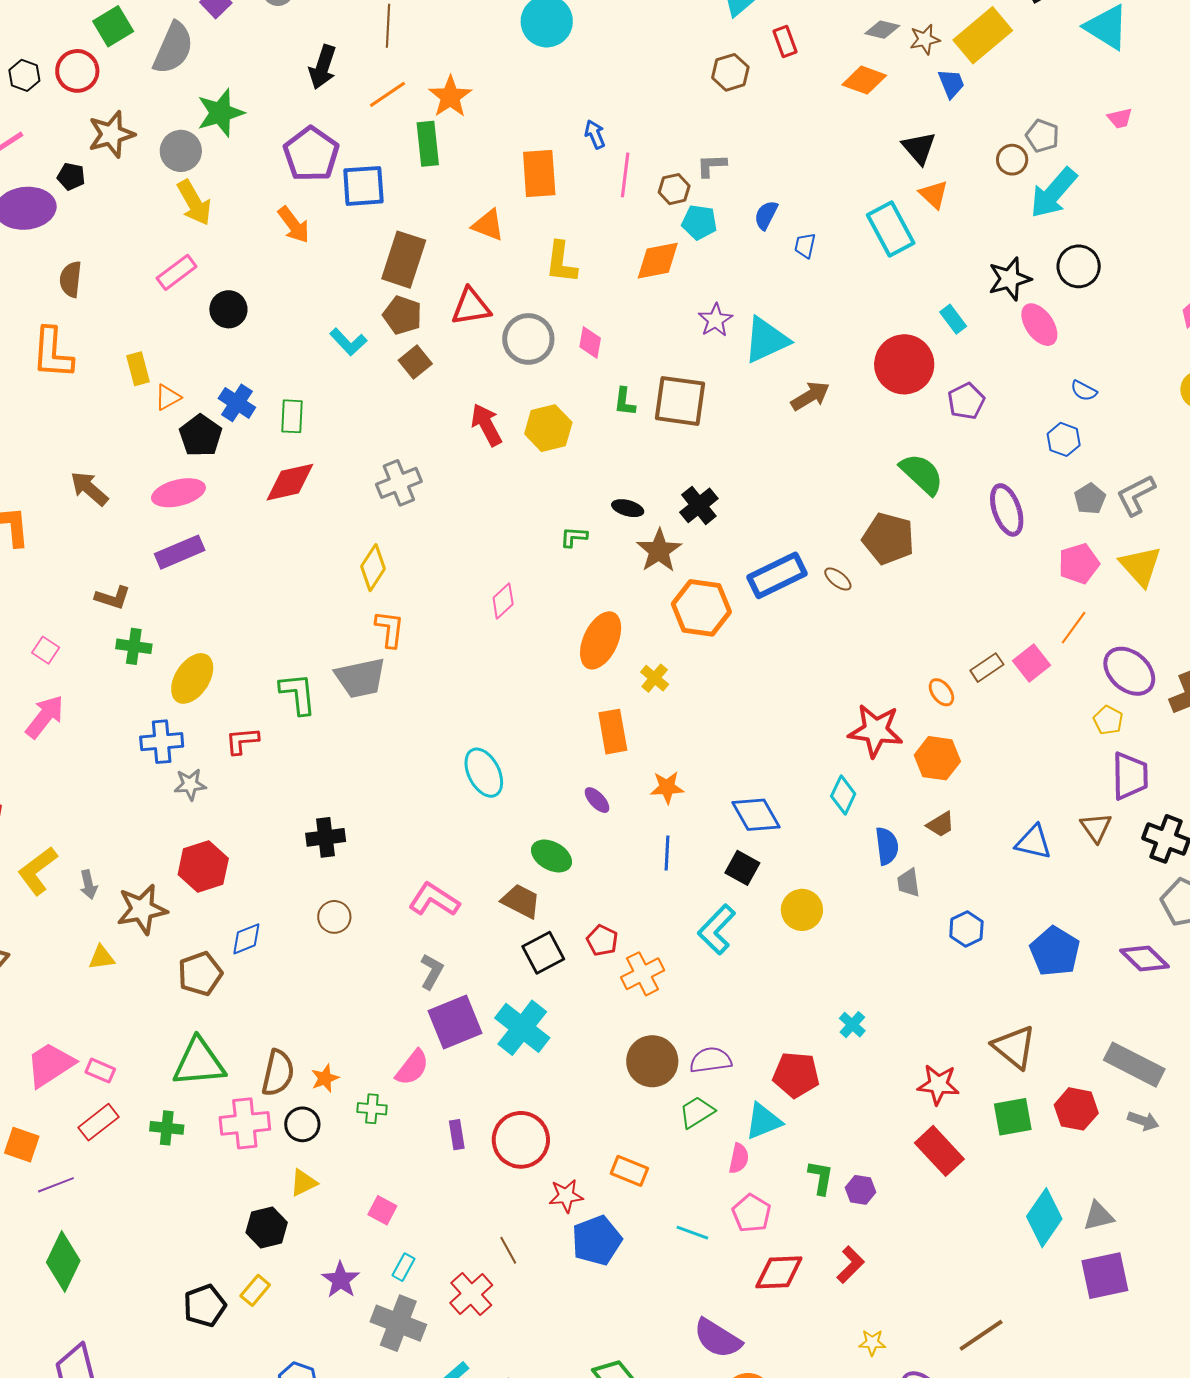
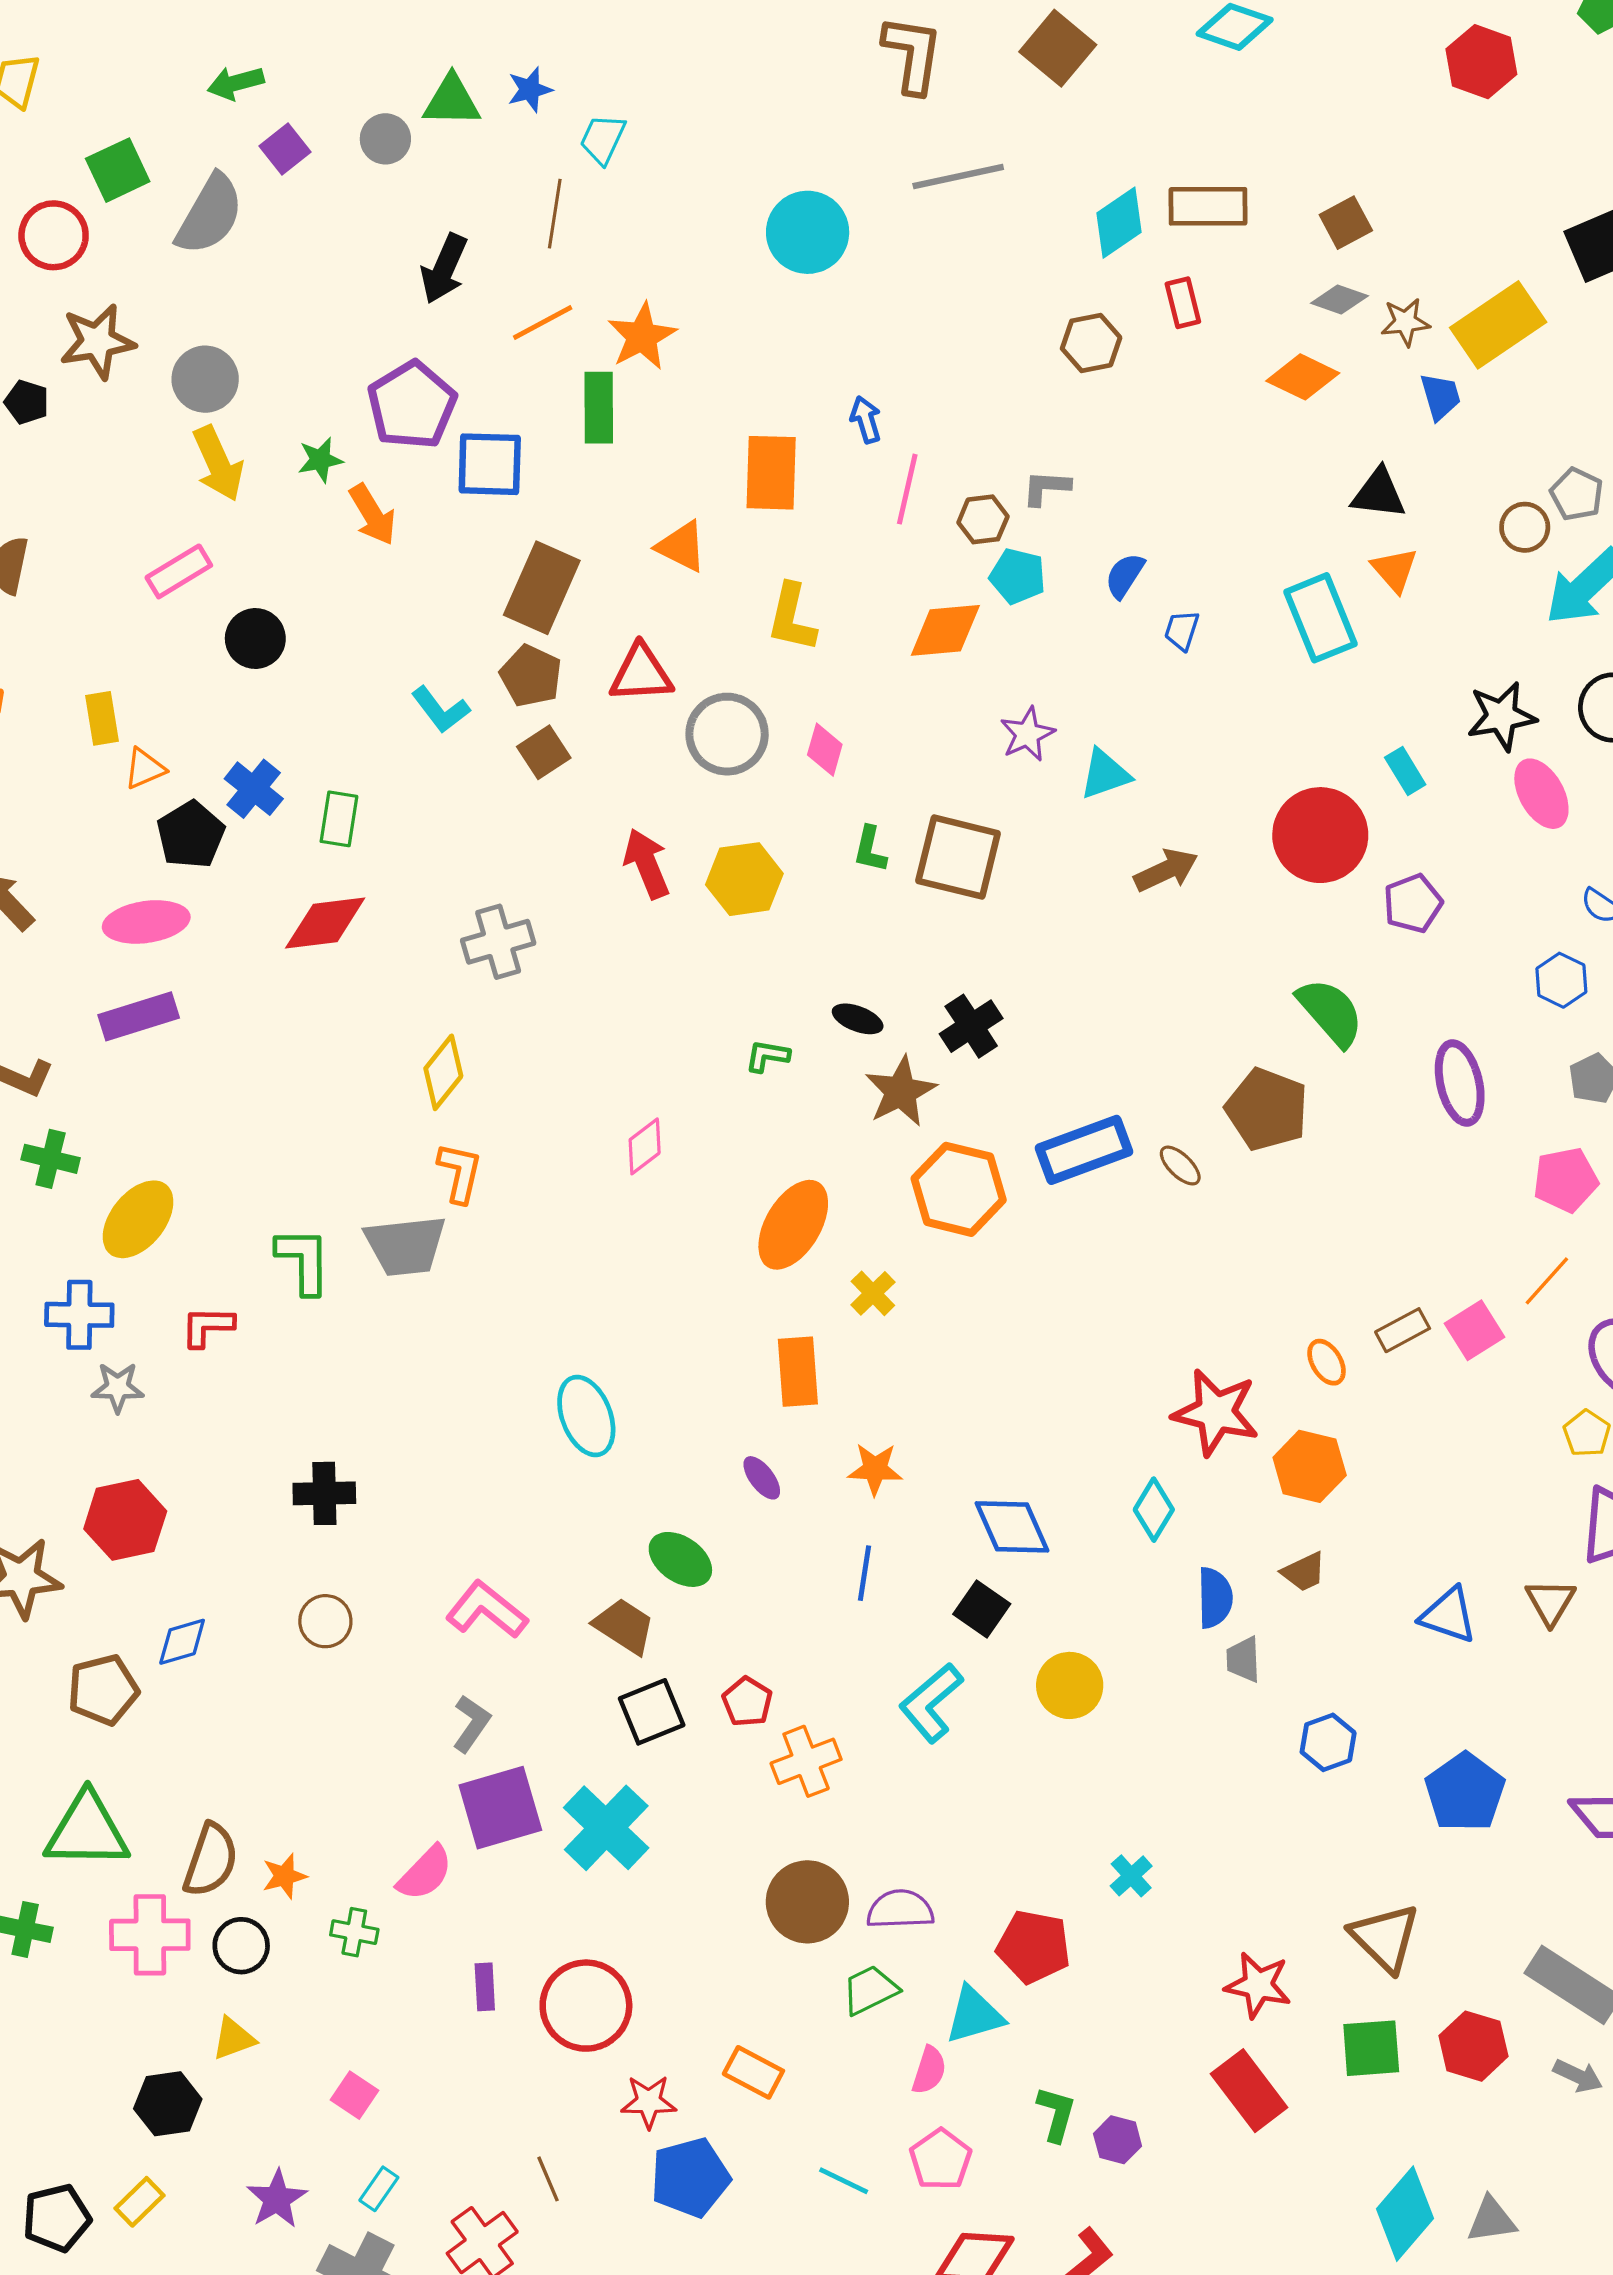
green star: (220, 113) -> (320, 460), moved, size x0.6
black triangle: (919, 148) -> (1379, 494), turned -48
cyan triangle: (766, 340) -> (1105, 774), size x0.7

